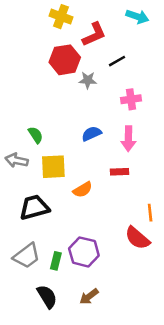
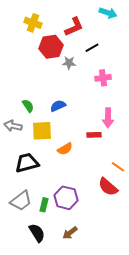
yellow cross: (61, 17) -> (33, 23), moved
blue semicircle: (92, 134) -> (58, 106), moved
pink arrow: (128, 139) -> (108, 118), moved
orange line: (150, 213) -> (118, 167), turned -48

